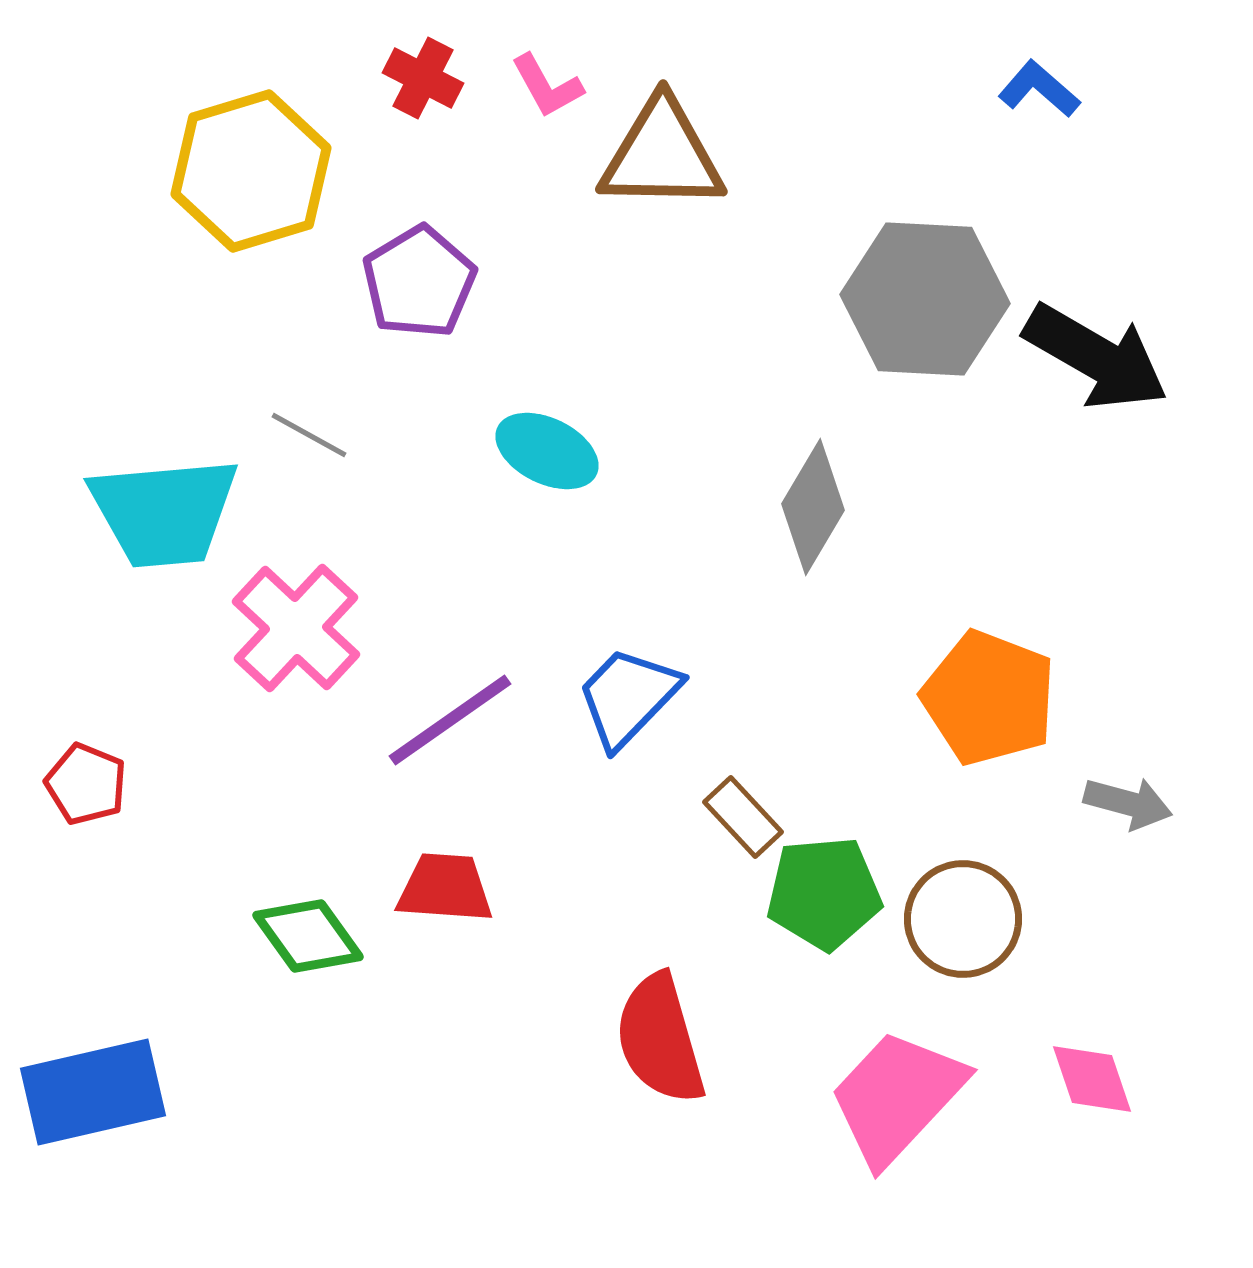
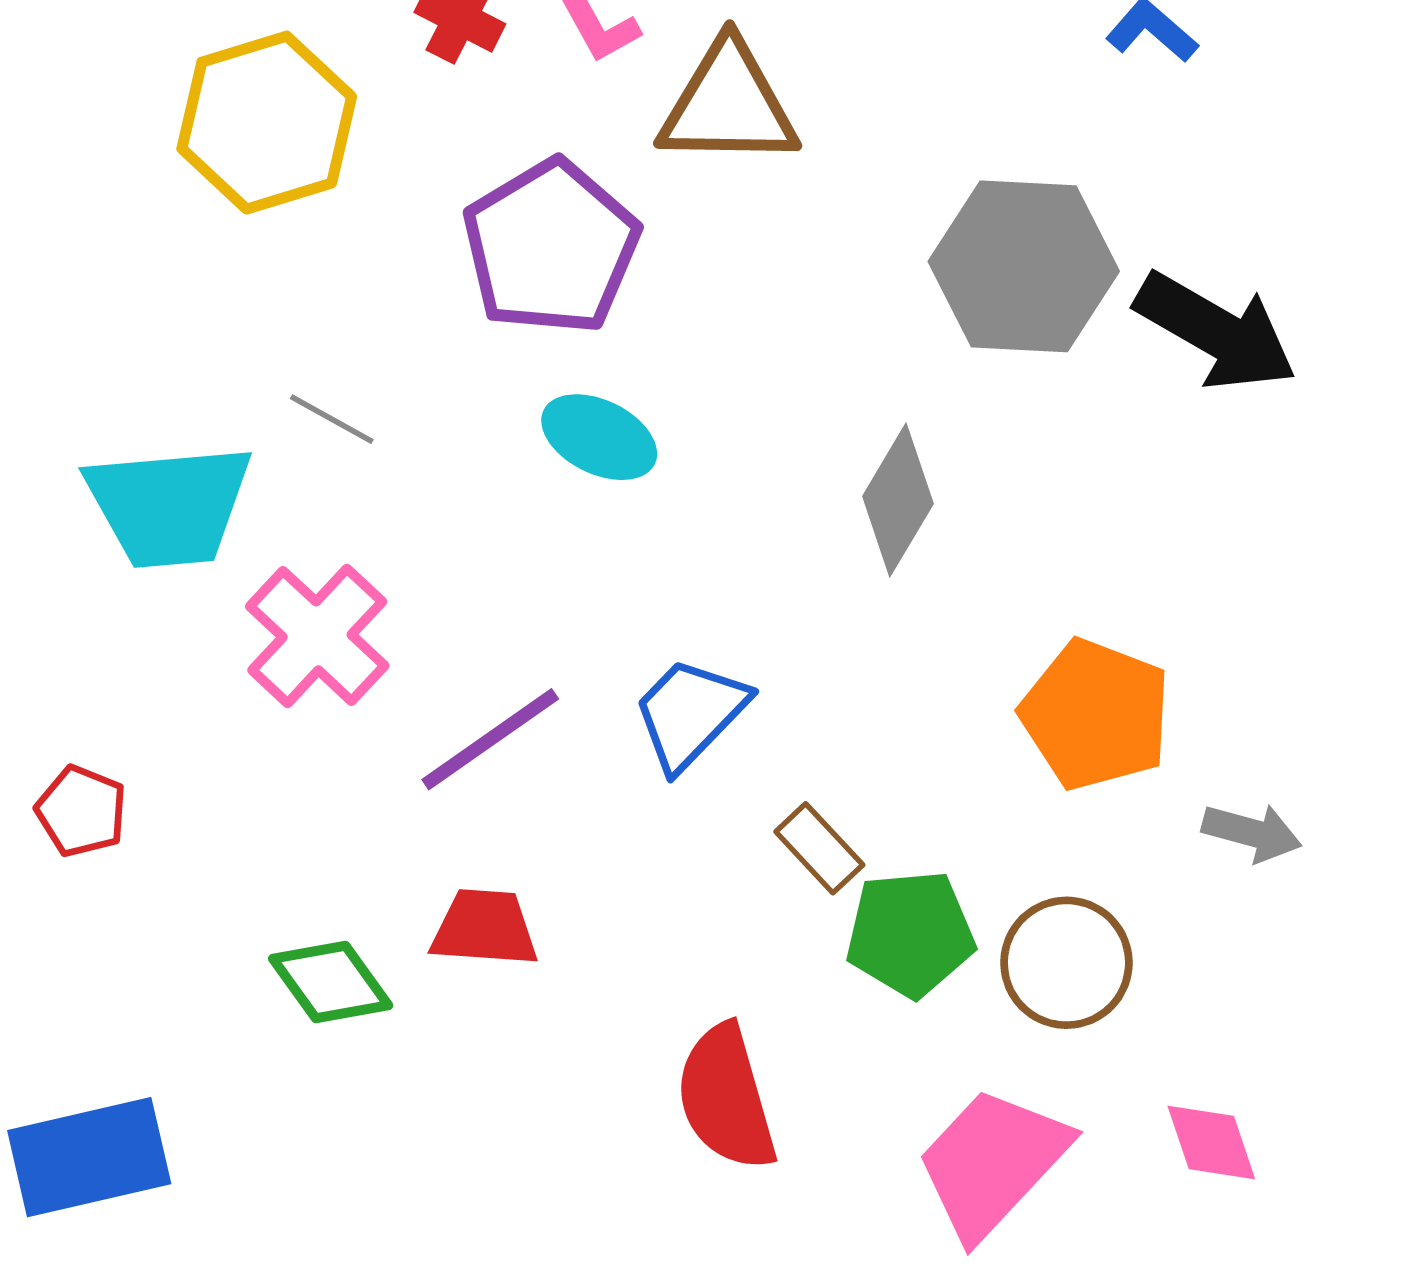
purple pentagon: (419, 282) -> (551, 247), moved, size x1.4

